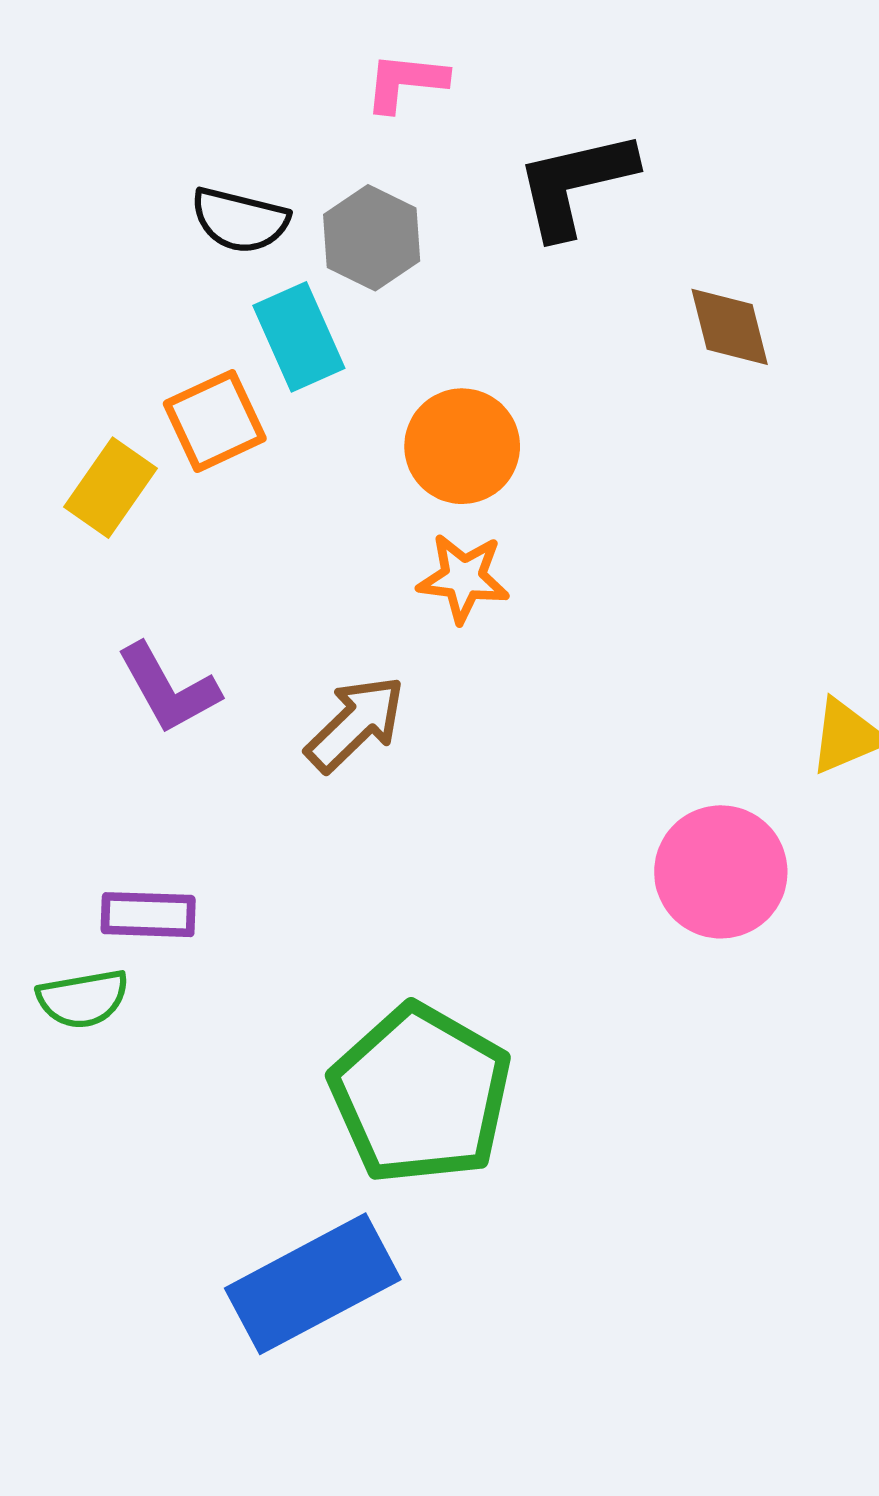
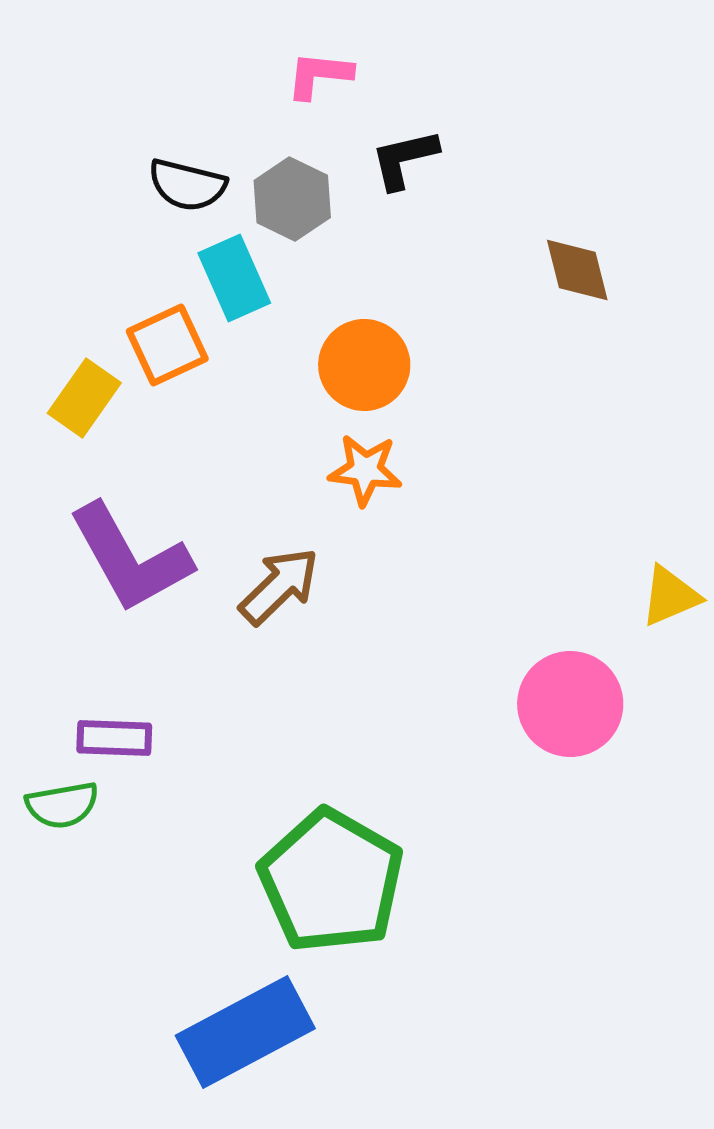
black L-shape: (575, 184) -> (404, 159), moved, size x0.7
purple L-shape: (168, 689) -> (130, 558), size x1.5

